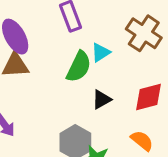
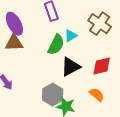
black triangle: (101, 99) -> (71, 67), size x1.5

